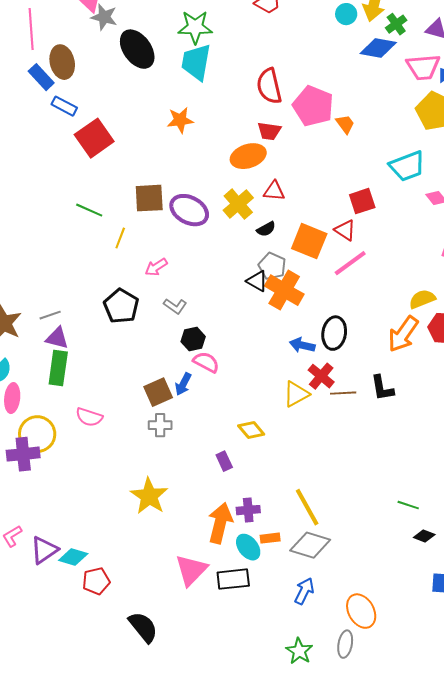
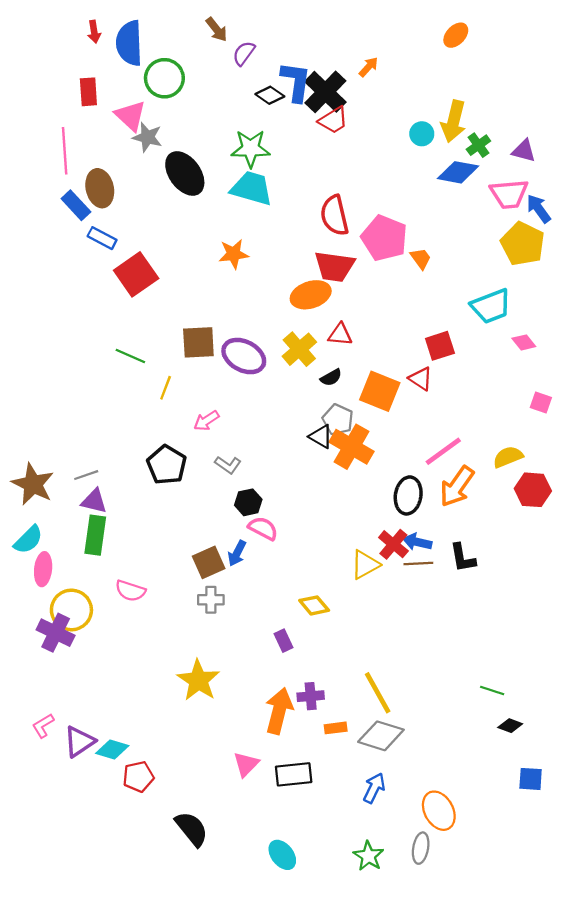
cyan trapezoid: (196, 62) -> (252, 188), turned 96
red trapezoid: (269, 131) -> (334, 266), size x1.5
pink line: (350, 263) -> (443, 451), moved
orange arrow: (403, 334) -> (457, 486), moved
blue arrow: (302, 345) -> (417, 542), moved
purple cross: (23, 454) -> (56, 633), turned 32
cyan ellipse: (248, 547) -> (282, 855), moved
pink triangle: (191, 570) -> (246, 764), size x0.7

